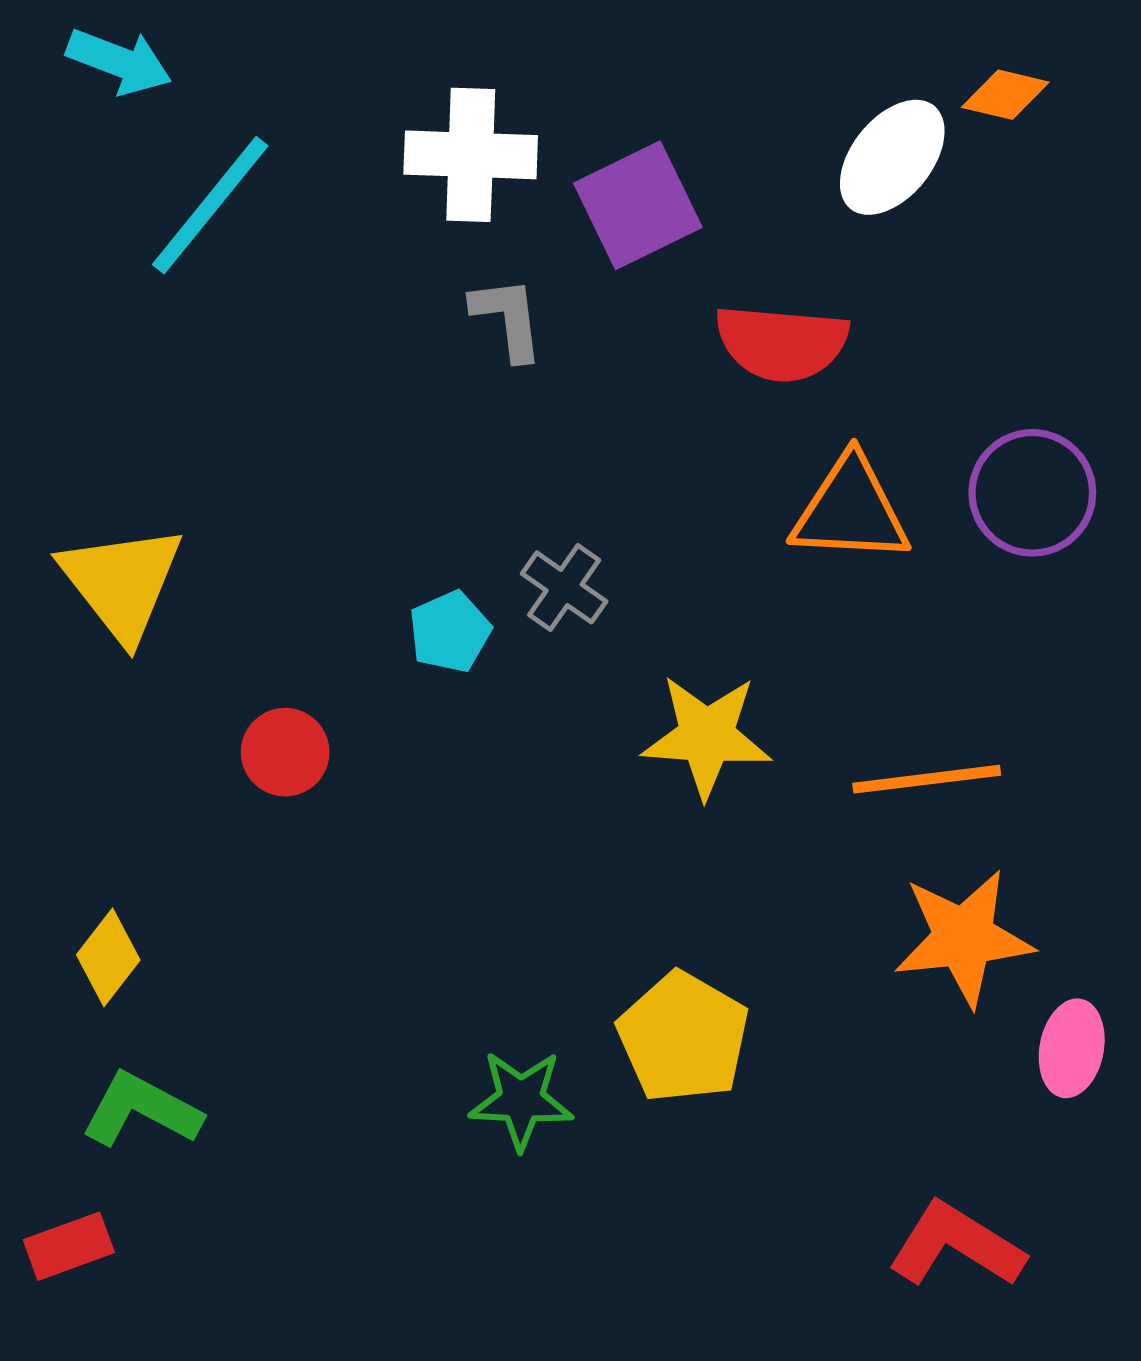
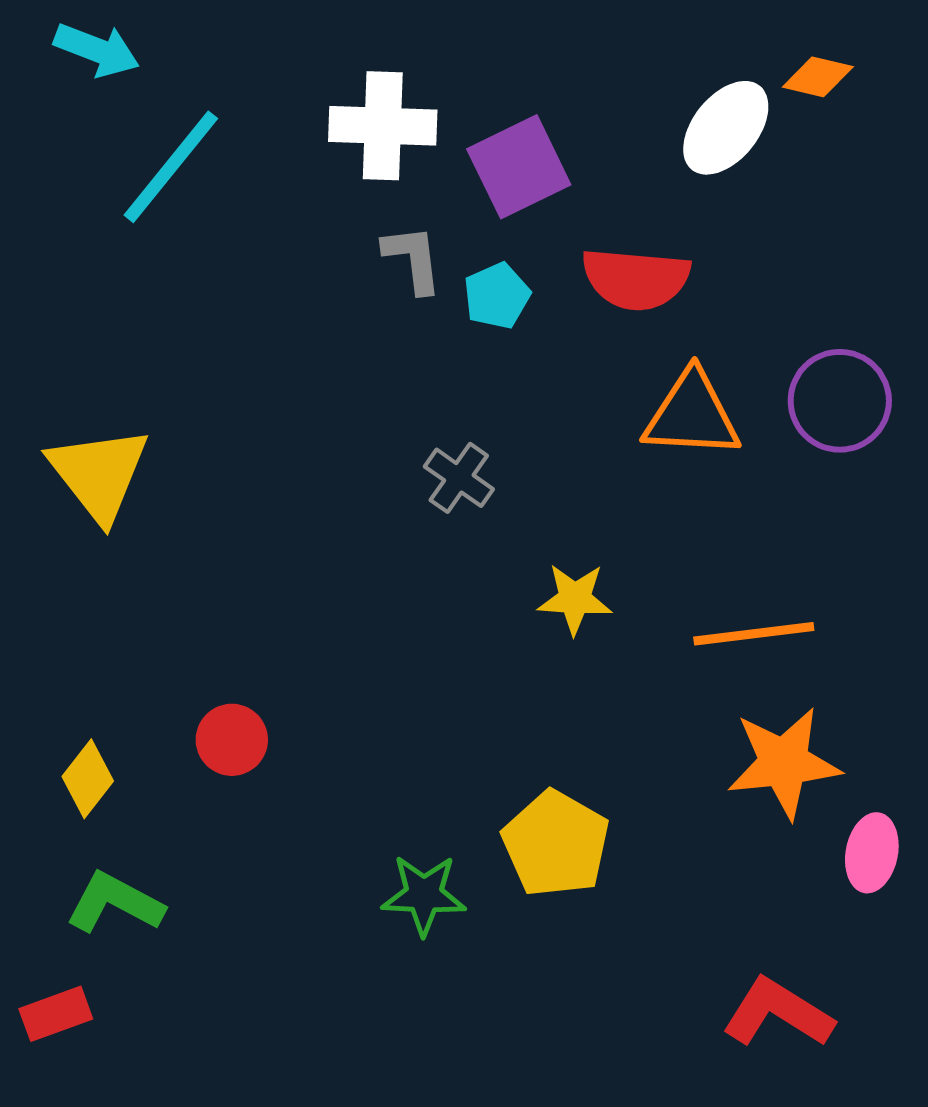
cyan pentagon: (450, 632) -> (497, 296), moved
yellow star: (707, 736) -> (575, 599), size x0.7
red circle: (285, 752) -> (232, 740), moved

